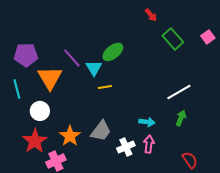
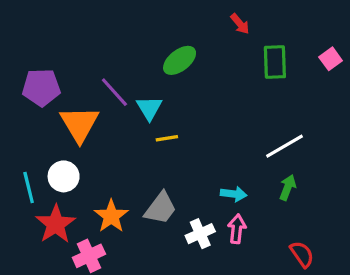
green rectangle: (173, 39) -> (275, 62), turned 40
green ellipse: (113, 52) -> (180, 60), moved
cyan line: (17, 89) -> (29, 188), moved

